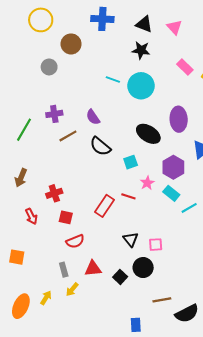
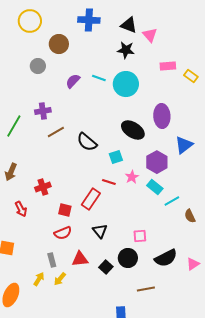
pink triangle: (174, 27) -> (150, 35), moved
pink rectangle: (185, 67) -> (168, 66), turned -49
purple semicircle: (93, 117) -> (73, 81), moved, turned 77
red line: (128, 196) -> (109, 182), moved
red square: (66, 217) -> (65, 210), moved
black triangle: (131, 239) -> (100, 231), moved
yellow arrow: (46, 298) -> (39, 279), moved
black semicircle: (187, 313) -> (166, 258), moved

